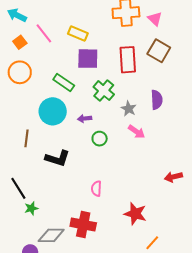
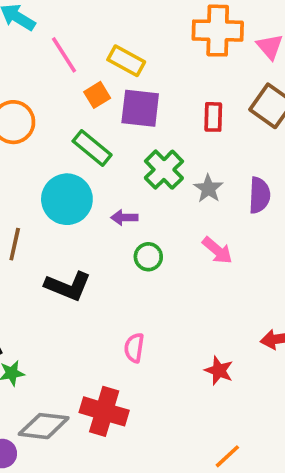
orange square: (20, 42) -> (97, 95), moved
red rectangle: (128, 60) -> (213, 117), size x0.6
gray star: (129, 109) -> (208, 189), moved
red star: (135, 214) -> (219, 371), moved, size x0.7

